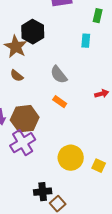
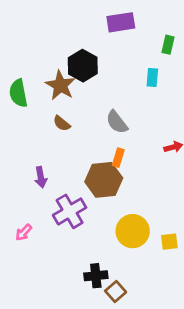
orange rectangle: (60, 102) -> (118, 158), turned 72
brown hexagon: (25, 119) -> (104, 180), moved
yellow square: (99, 166) -> (169, 242), turned -32

